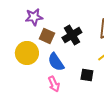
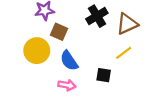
black cross: (72, 35) -> (97, 16), moved
pink arrow: (54, 84) -> (67, 85), turned -56

